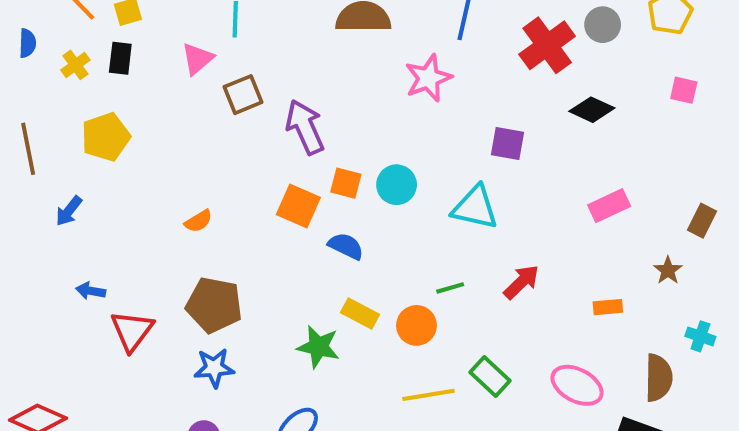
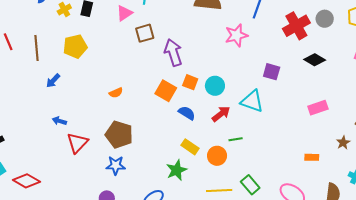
red arrow: (521, 282) -> (221, 114), moved
green star: (318, 347) -> (177, 170), moved, turned 30

